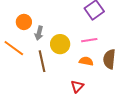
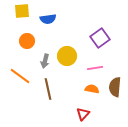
orange circle: (24, 22) -> (27, 41), moved
yellow circle: (60, 44) -> (67, 56), moved

